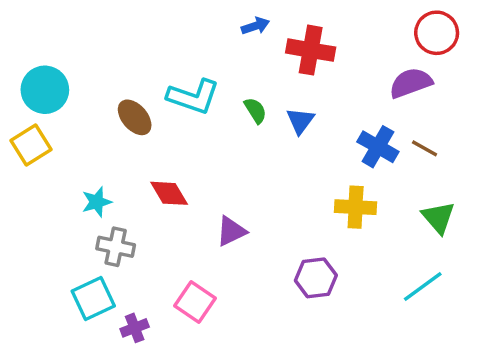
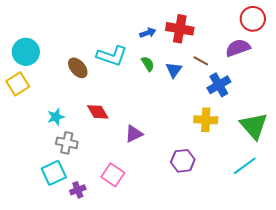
blue arrow: (255, 26) -> (148, 33), moved
blue cross: (378, 147) -> (219, 85), turned 30
brown line: (425, 148) -> (201, 61), moved
green triangle: (438, 217) -> (254, 126), size x1.4

